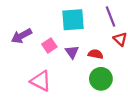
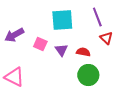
pink square: (49, 46) -> (40, 44), turned -32
pink triangle: (41, 81) -> (14, 77), moved

